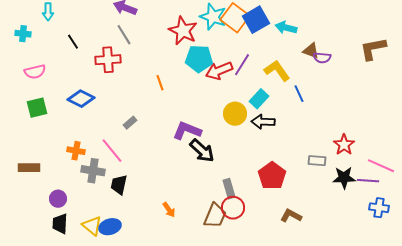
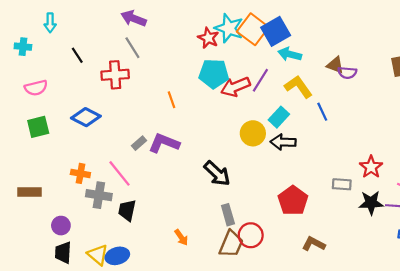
cyan arrow: (286, 28) -> (290, 54), moved
red star: (183, 31) -> (208, 38), moved, size x0.7
purple L-shape: (187, 131) -> (164, 143), moved
gray rectangle: (229, 189) -> (228, 215), moved

